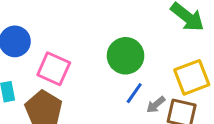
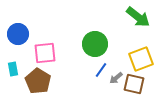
pink square: (54, 69) -> (45, 53), turned -30

